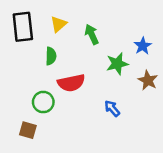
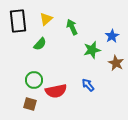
green semicircle: (51, 56) -> (40, 44), turned 40
red semicircle: (71, 83) -> (56, 91), moved
brown square: (28, 130) -> (30, 104), moved

